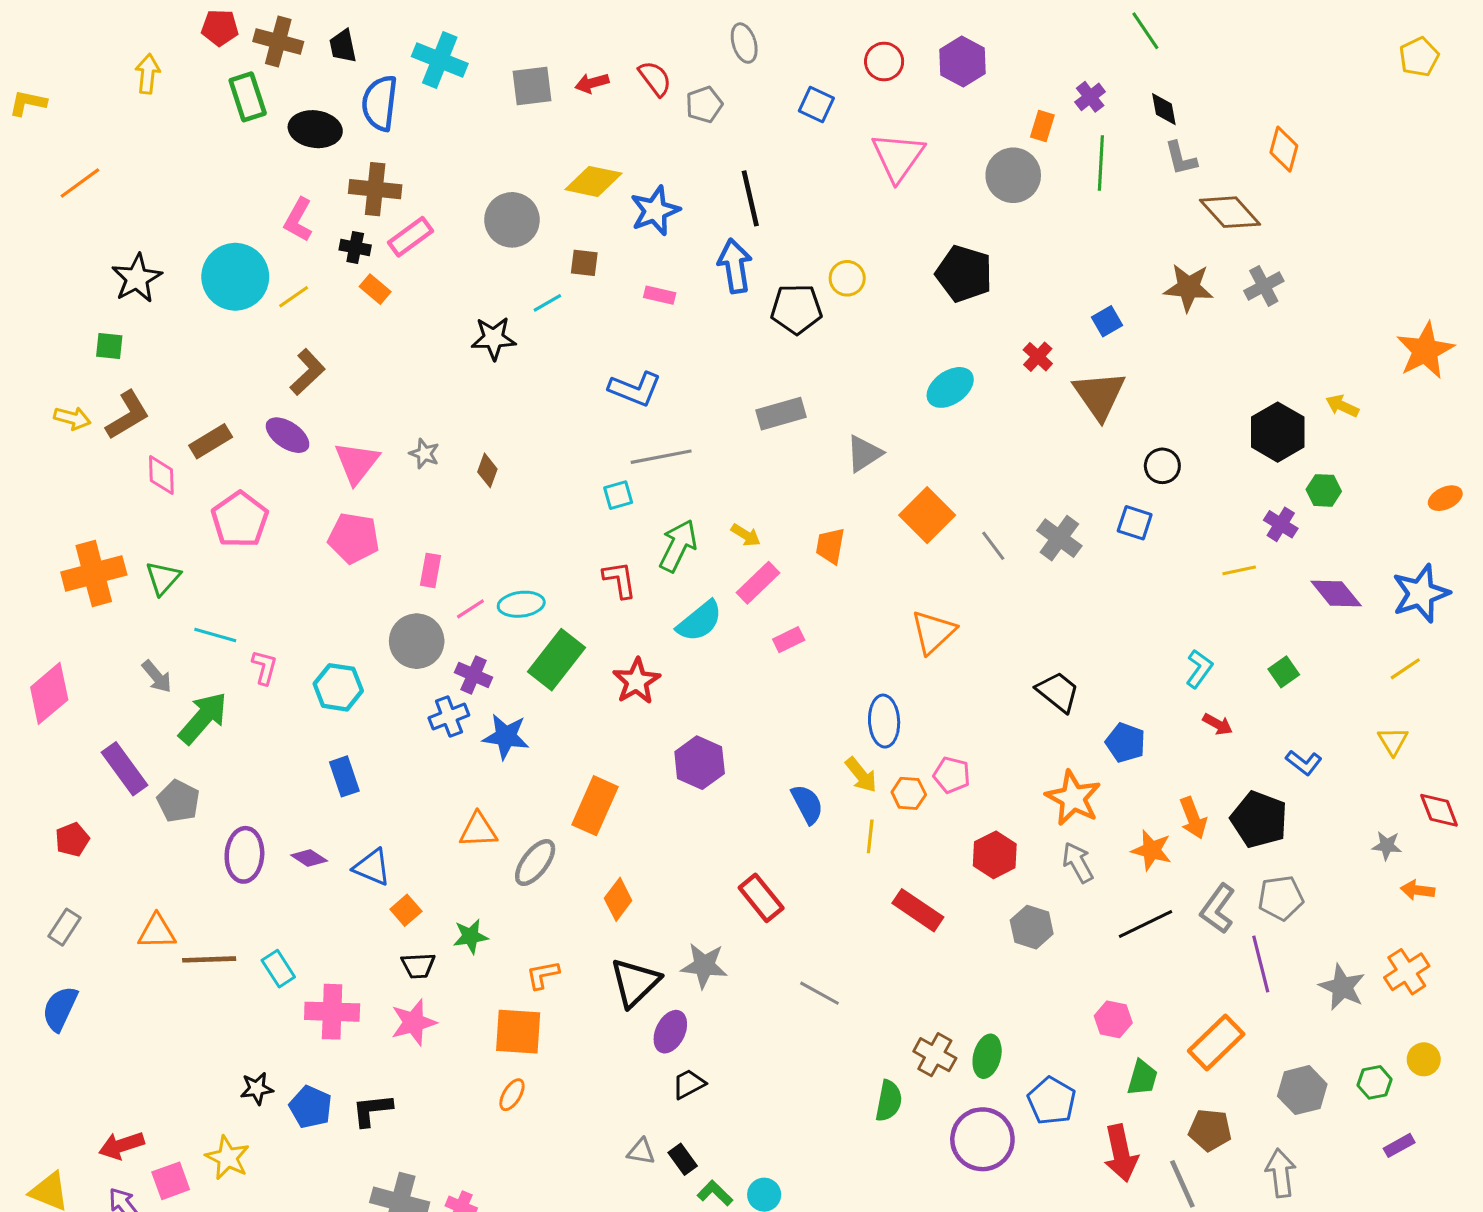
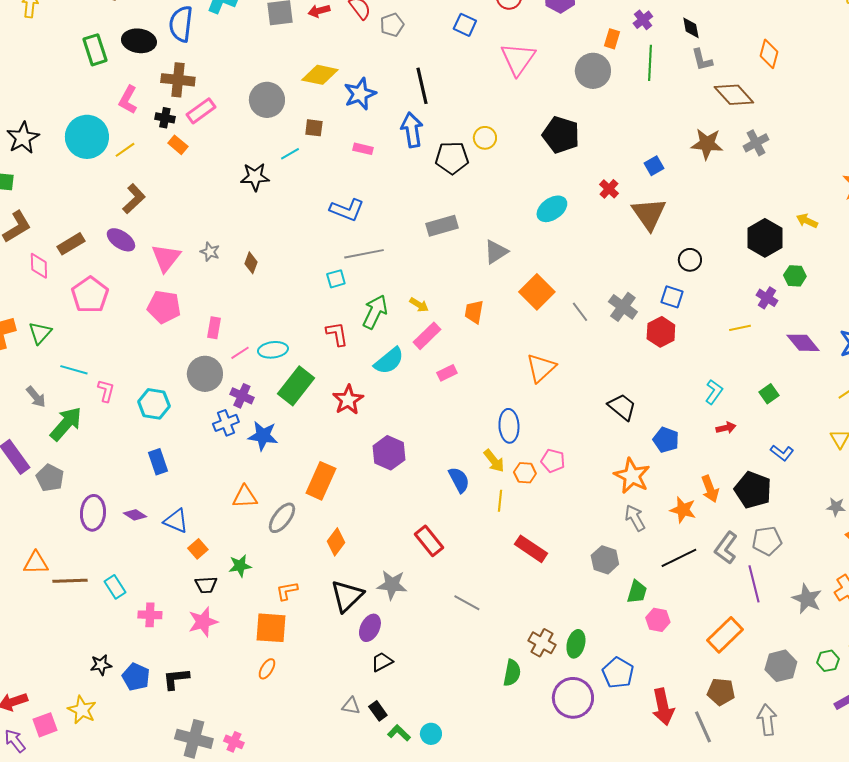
green rectangle: (248, 97) -> (95, 50), moved
red arrow: (1218, 724) -> (726, 428), turned -42
red hexagon: (995, 855) -> (661, 332), moved
pink cross: (332, 1012) -> (150, 615), size x0.7
green trapezoid: (1142, 1078) -> (637, 592), moved

